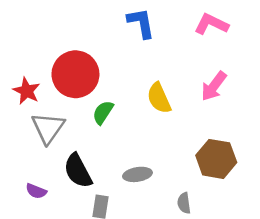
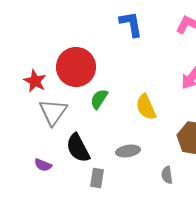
yellow semicircle: (159, 98) -> (146, 107), moved

